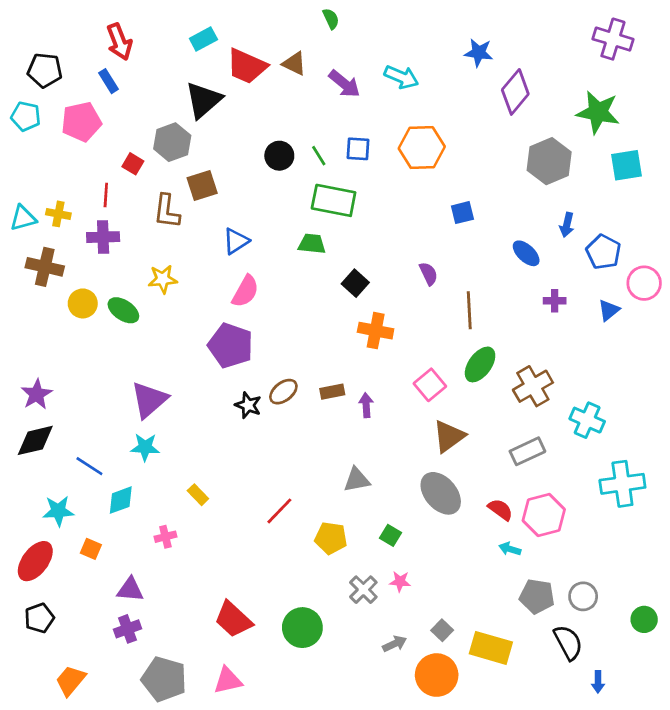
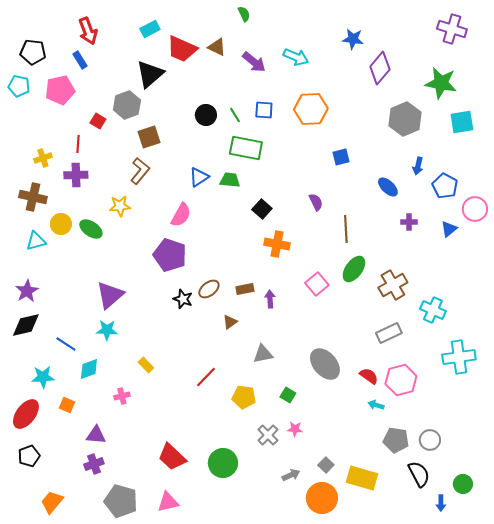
brown L-shape: (167, 211) -> (140, 171), moved, turned -148
yellow cross: (58, 214) -> (43, 158), turned -30
cyan triangle: (23, 218) -> (36, 241), moved
blue triangle: (236, 241) -> (199, 177), moved
brown triangle: (449, 436) -> (230, 322), moved, size x0.6
green circle: (644, 619) -> (463, 484), moved

